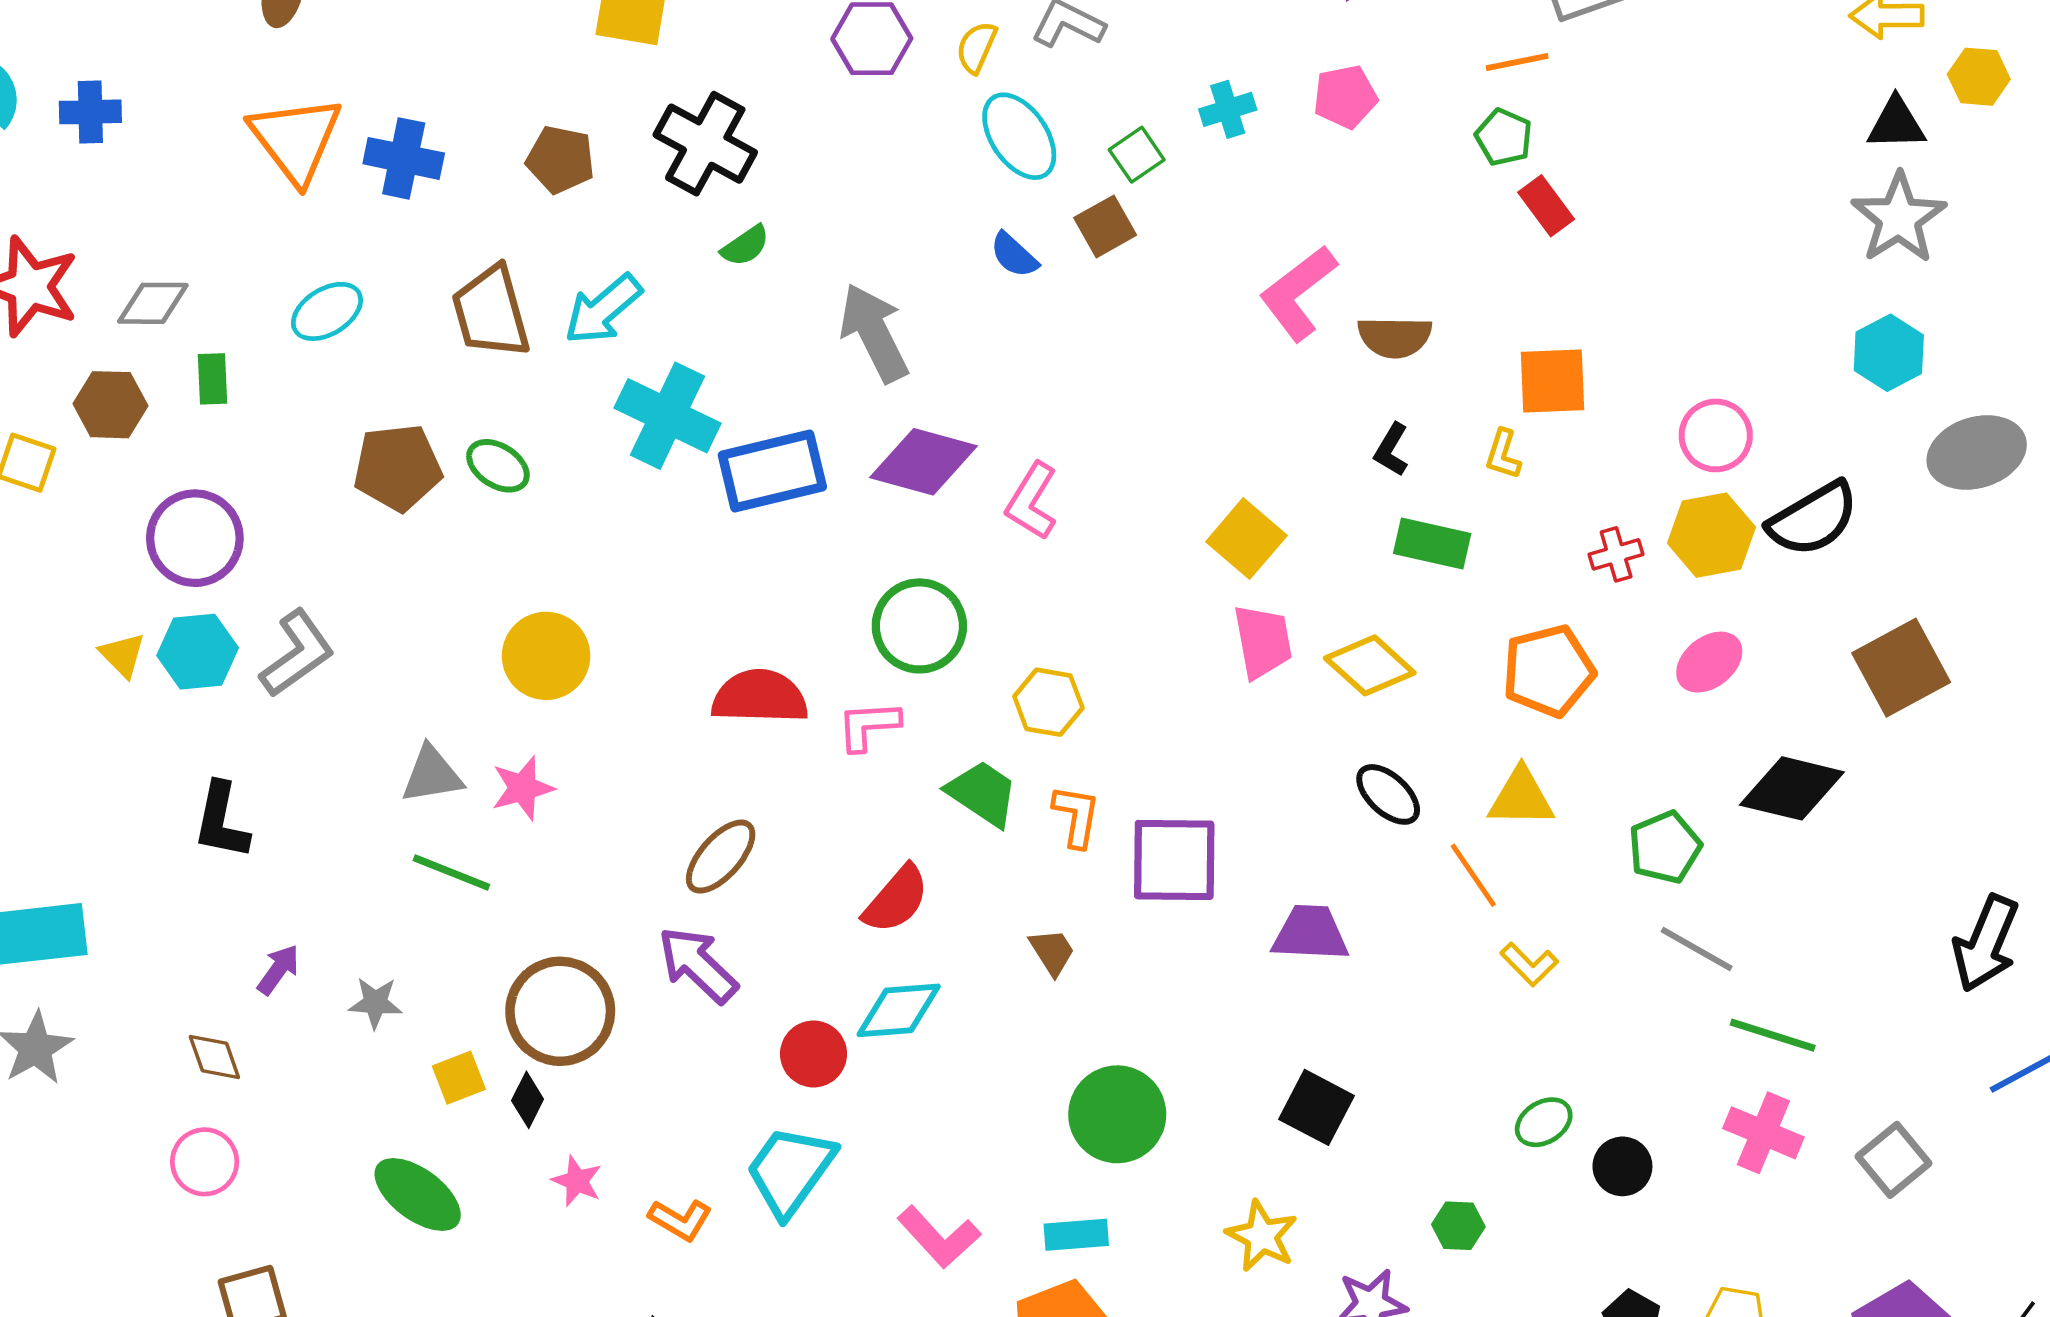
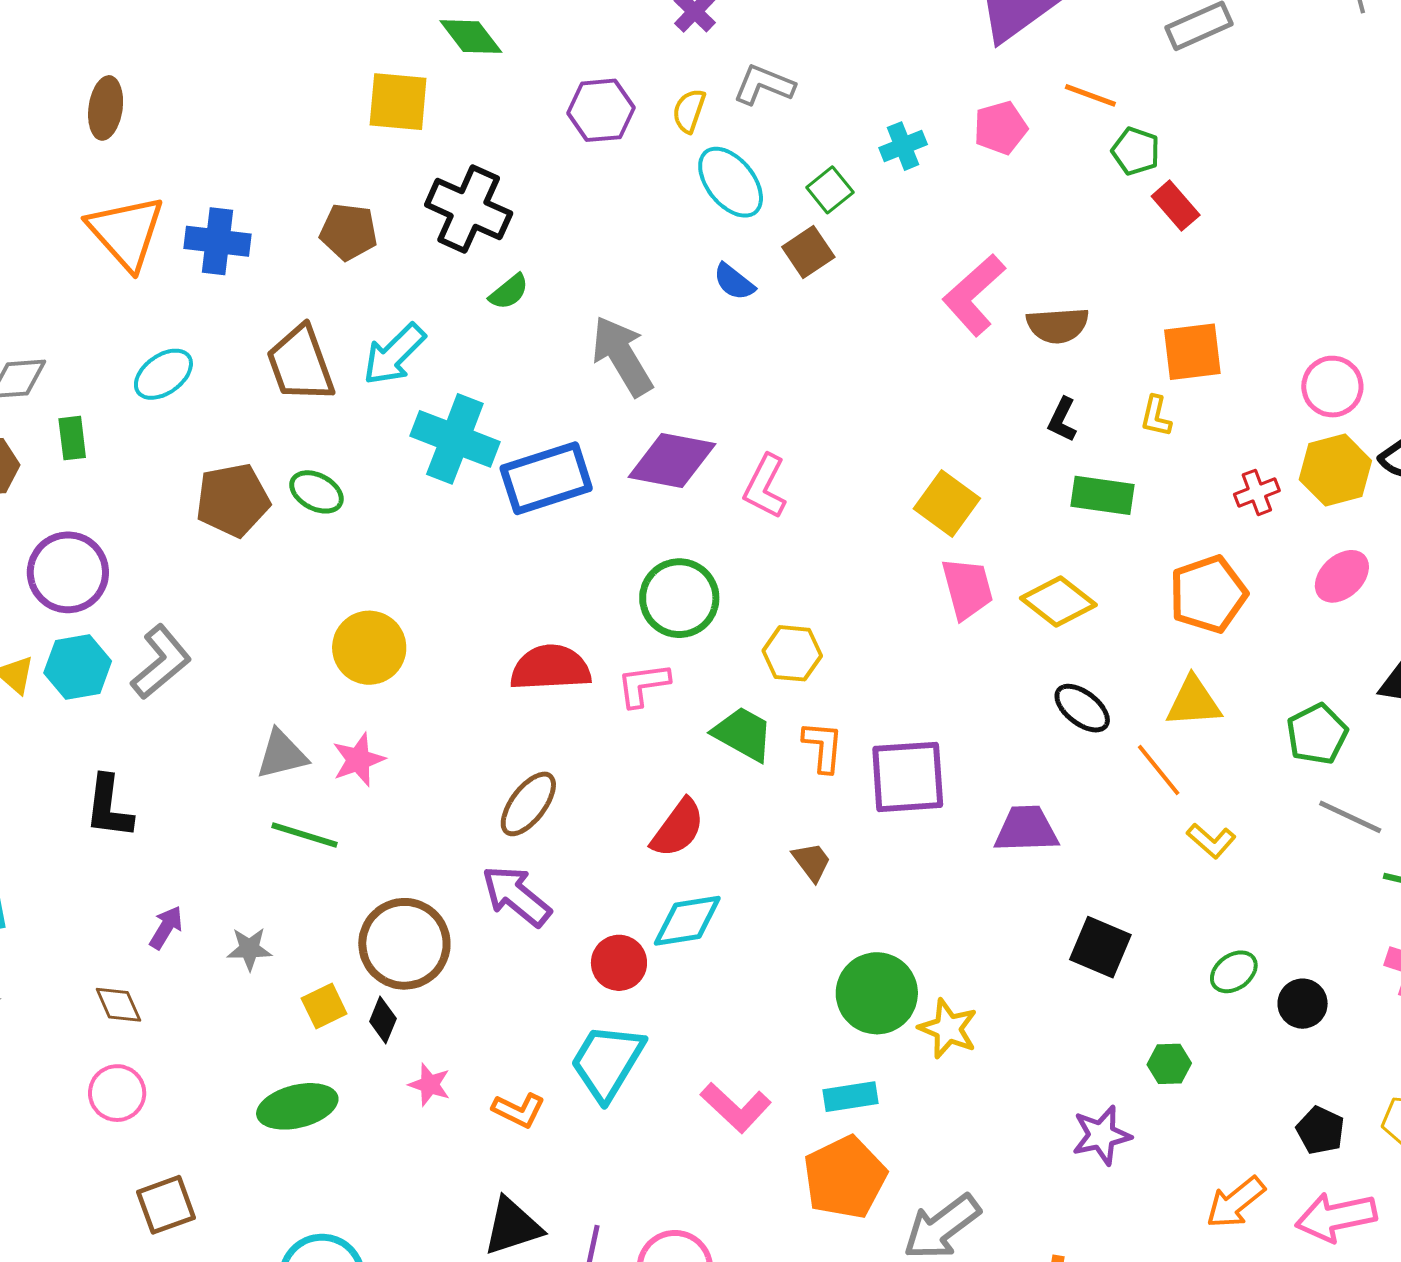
orange line: (1517, 62) -> (1090, 95), moved, turned 36
black square: (1316, 1107) -> (1100, 947), moved
green ellipse: (418, 1194) -> (297, 1106), turned -46
yellow star: (1262, 1236) -> (948, 1029), moved

